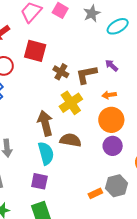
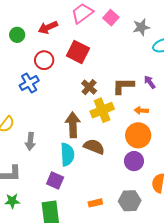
brown cross: (61, 72) -> (89, 87), moved
orange rectangle: (95, 193) -> (95, 203), moved

